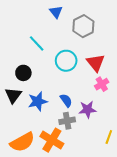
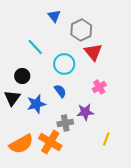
red triangle: (96, 63) -> (93, 52), moved
blue semicircle: (66, 100) -> (60, 91), moved

